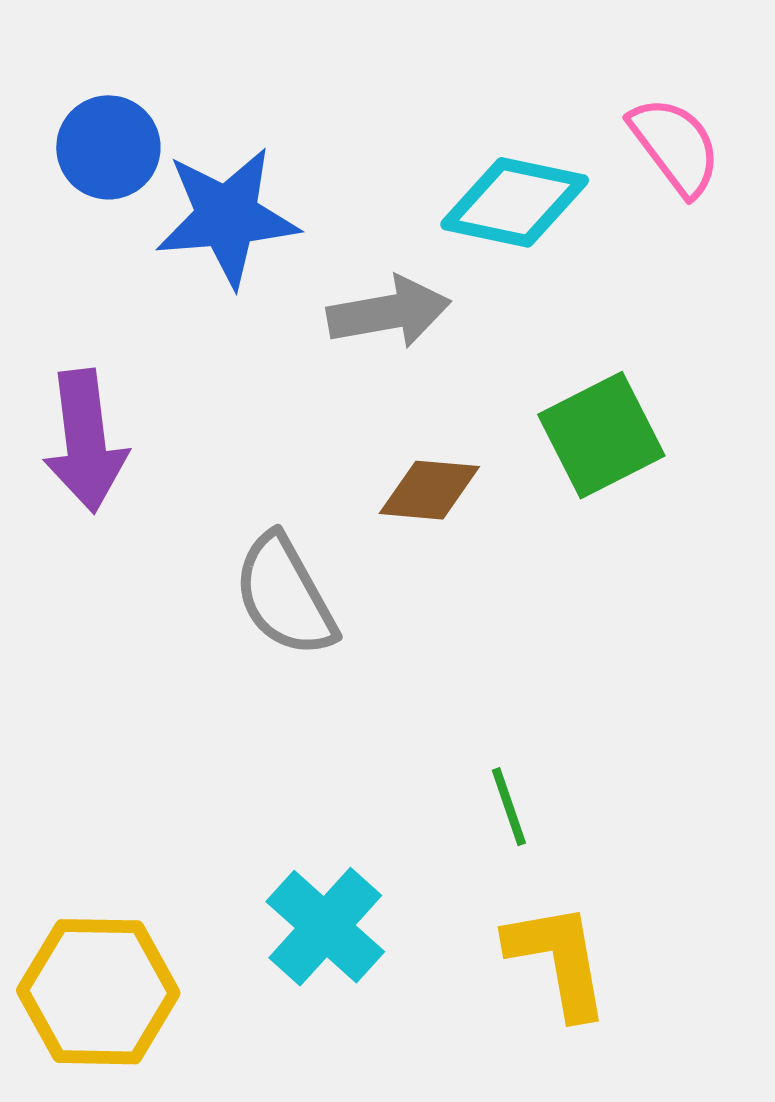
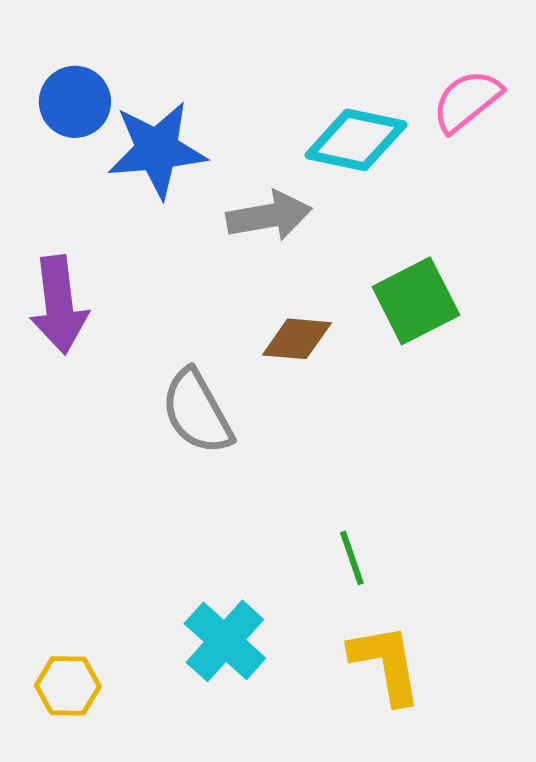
pink semicircle: (675, 146) -> (467, 101), turned -92
yellow hexagon: (98, 992) -> (68, 686), size x0.6

